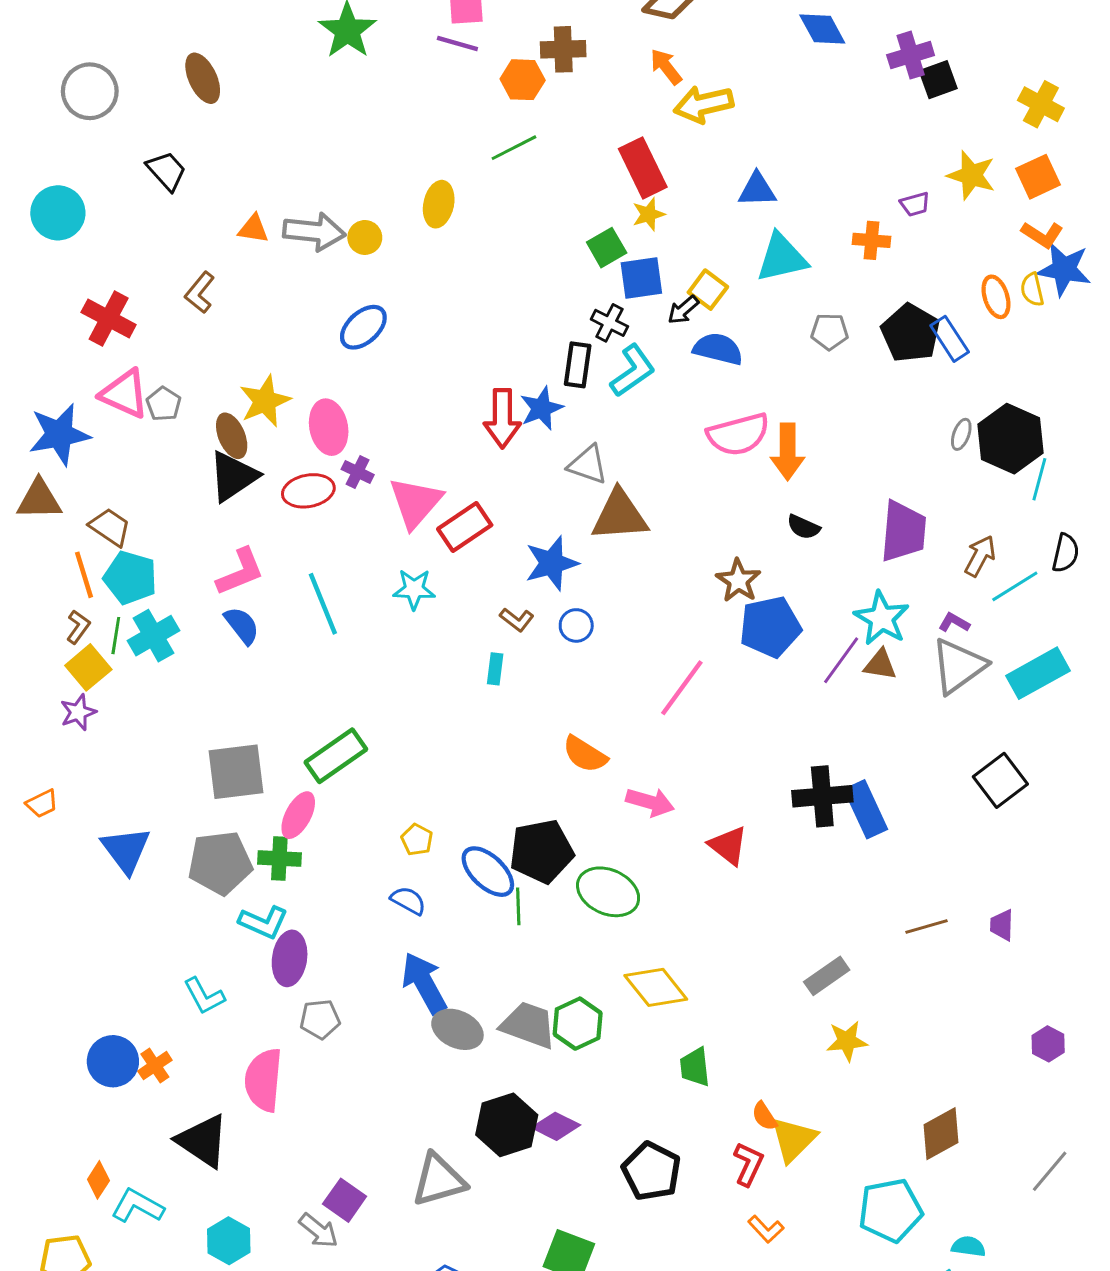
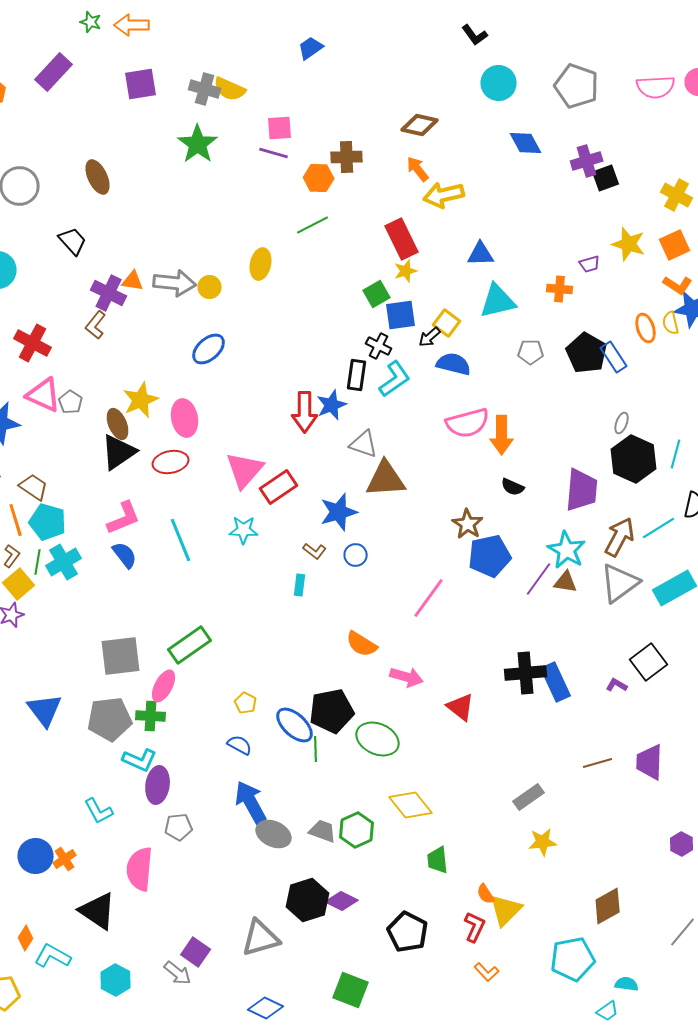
black hexagon: (1010, 439) -> (634, 459), moved
purple cross: (358, 472) -> (109, 293), moved, size x1.6
brown arrow: (980, 556) -> (620, 537), moved, size x1.4
purple L-shape: (954, 623) -> (617, 685), moved
purple trapezoid: (1002, 925) -> (650, 762), size x1.6
gray trapezoid: (528, 1025) -> (323, 831), size x0.7

